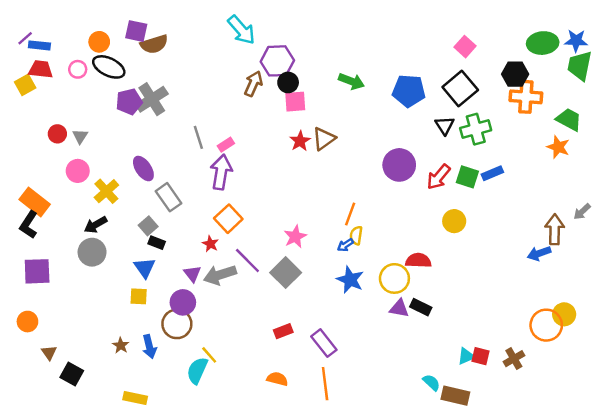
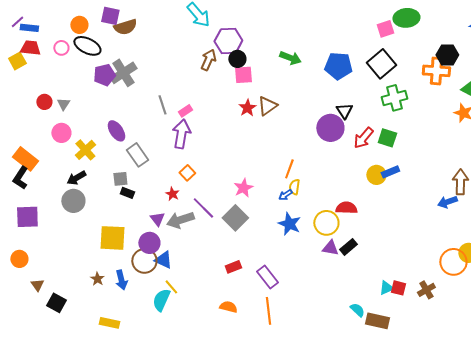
green ellipse: (543, 43) -> (406, 18), moved
pink square: (465, 47) -> (385, 29), turned 30
black hexagon: (515, 74) -> (447, 55), moved
black triangle: (445, 125) -> (344, 111), moved
blue rectangle: (492, 173) -> (390, 172), moved
orange square: (228, 219) -> (187, 173), size x0.7
gray square: (148, 226) -> (120, 179), turned 35
blue triangle: (145, 268) -> (163, 260), moved, turned -30
yellow square: (139, 296) -> (112, 238), size x1.8
black rectangle: (421, 307) -> (348, 247), turned -66

